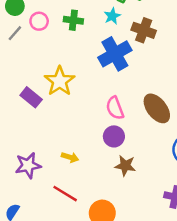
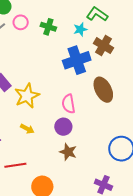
yellow star: (60, 81) -> (27, 96), moved
brown ellipse: (157, 108) -> (103, 90), moved
yellow arrow: (70, 157) -> (27, 129), moved
red line: (65, 194) -> (15, 165), turned -50

